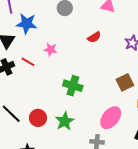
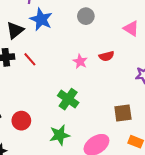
pink star: (50, 49) -> (80, 61), moved
green star: (65, 121) -> (60, 135), moved

